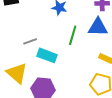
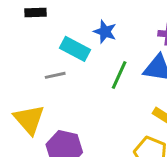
cyan rectangle: (47, 55) -> (75, 49), moved

